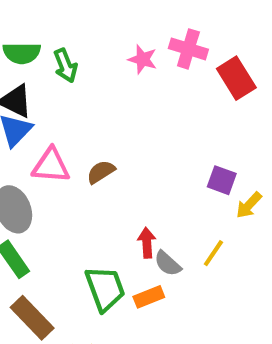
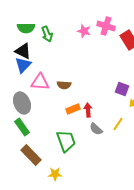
brown semicircle: (101, 172) -> (64, 85), turned -144
red arrow: (147, 243) -> (88, 110), moved
orange rectangle: (149, 297) -> (73, 109), moved

